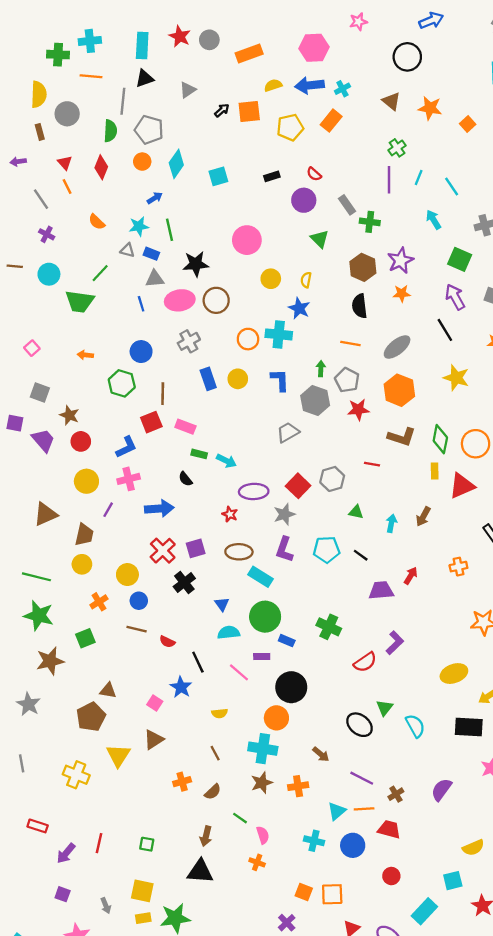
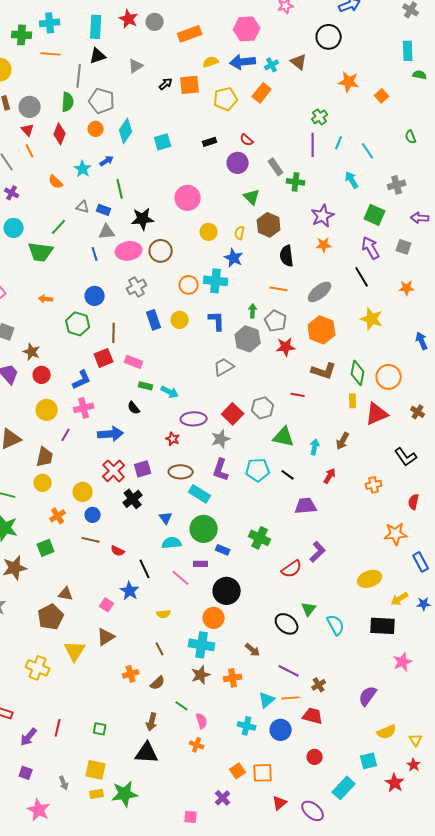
brown triangle: (391, 101) -> (299, 62), moved
gray circle: (67, 114) -> (30, 107), moved
cyan star: (139, 226) -> (83, 169), moved, turned -30
brown hexagon: (363, 267) -> (269, 225), moved
green triangle: (356, 512) -> (284, 437), size x1.6
red arrow: (411, 576) -> (330, 476), moved
purple semicircle: (441, 790) -> (368, 696), moved
orange square: (304, 892) -> (238, 771), turned 35

